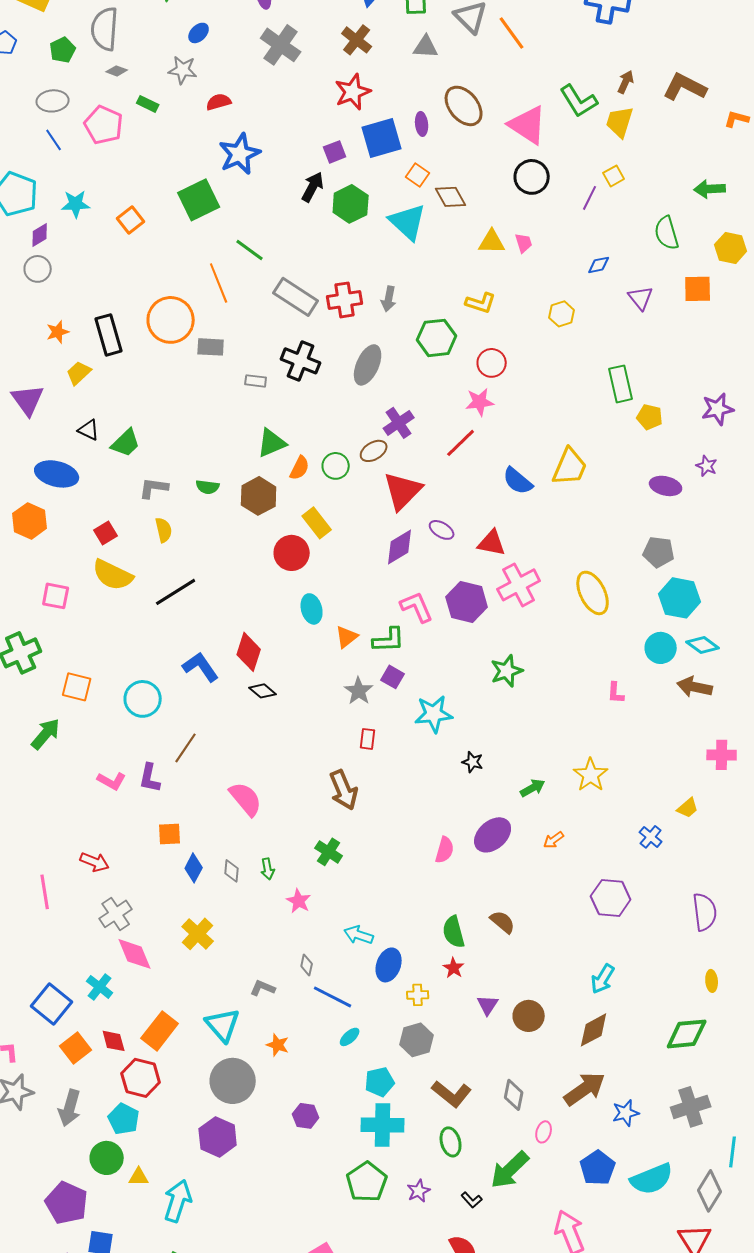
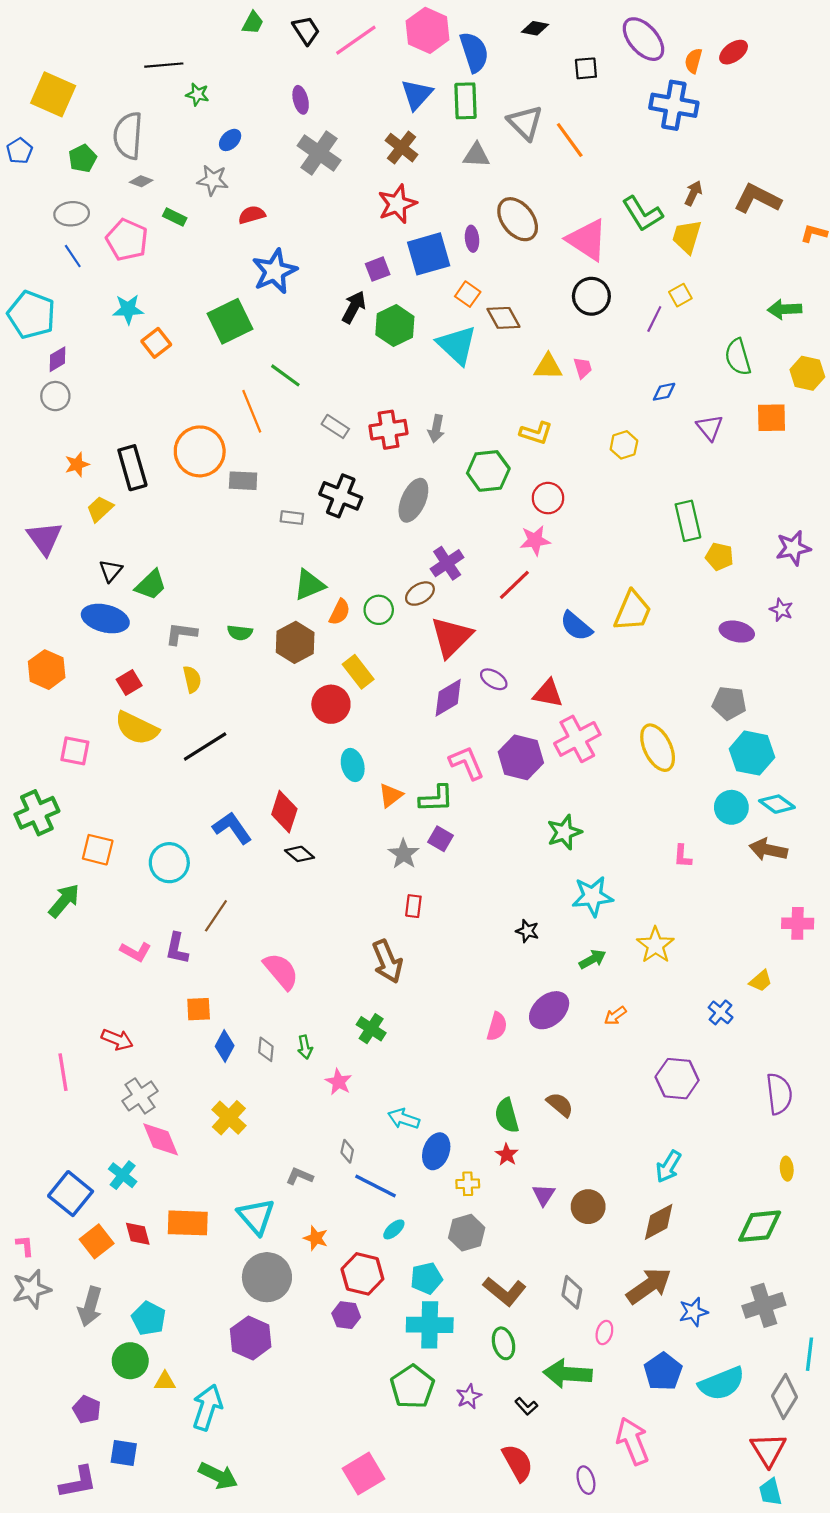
cyan star: (76, 204) -> (128, 309), moved
gray rectangle: (296, 297) -> (335, 426), size x0.6
black triangle: (89, 430) -> (111, 571), turned 45
blue ellipse: (57, 474) -> (105, 619), moved
cyan star: (434, 714) -> (592, 896), moved
orange rectangle: (160, 1031) -> (188, 1223), turned 54
red hexagon: (141, 1078) -> (362, 1274), moved
green arrow: (510, 1170) -> (568, 1374), turned 48
purple pentagon: (67, 1203) -> (87, 1410), size x0.6

